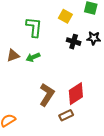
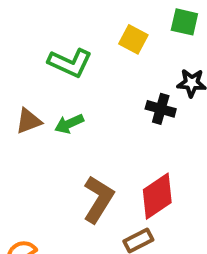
green L-shape: (34, 27) -> (70, 63), turned 110
black cross: (74, 42) -> (161, 109), moved

